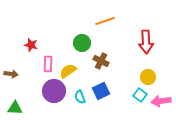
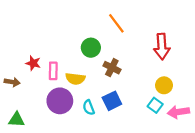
orange line: (105, 21) -> (116, 23), turned 72
red star: (31, 45) -> (33, 63), moved
yellow semicircle: (68, 71) -> (75, 79), turned -138

